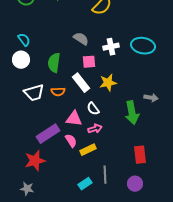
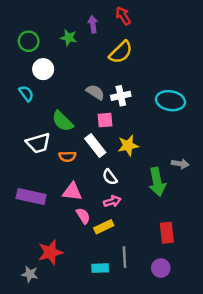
white cross: (111, 47) -> (121, 96), moved
white circle: (21, 60) -> (43, 69), moved
green semicircle: (54, 63) -> (63, 121), turned -54
white trapezoid: (34, 93) -> (38, 143), moved
pink triangle: (74, 119) -> (72, 192), moved
purple rectangle: (48, 134) -> (31, 196), moved, turned 45
red star: (35, 161) -> (50, 252), moved
cyan rectangle: (85, 184) -> (100, 268), turned 32

